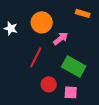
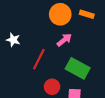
orange circle: (42, 22) -> (60, 14), moved
white star: (11, 28) -> (13, 40), moved

